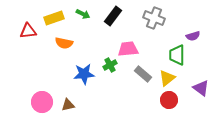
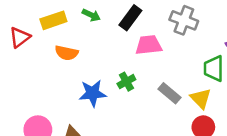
red triangle: (28, 31) -> (20, 37), turned -30
pink trapezoid: (128, 49) -> (149, 45), moved
yellow triangle: (167, 78) -> (201, 98), turned -36

